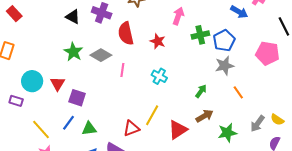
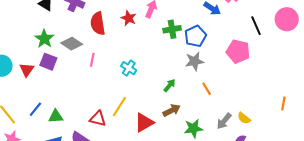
red star: (158, 41) -> (129, 18), moved
purple square: (77, 98) -> (48, 62), moved
red triangle: (131, 128) -> (98, 119), turned 30

